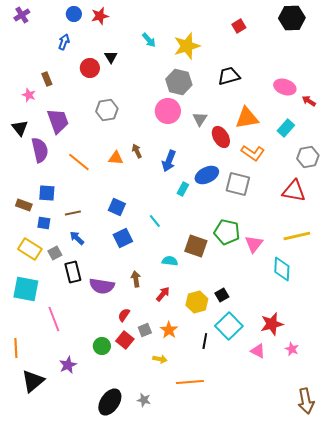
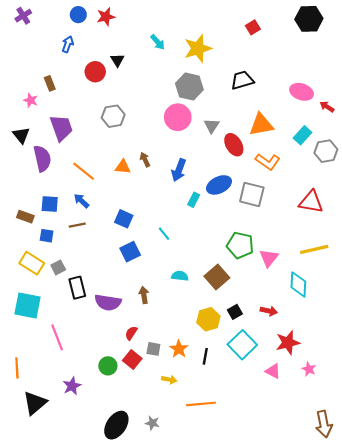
gray hexagon: (308, 157) -> (326, 151), moved
blue arrow: (77, 238) -> (81, 201), moved
brown square: (196, 246) -> (217, 277), moved, turned 30
red arrow: (163, 294) -> (269, 311), moved, turned 63
gray square: (145, 330) -> (153, 349), turned 32
black line: (205, 341) -> (205, 356), moved

